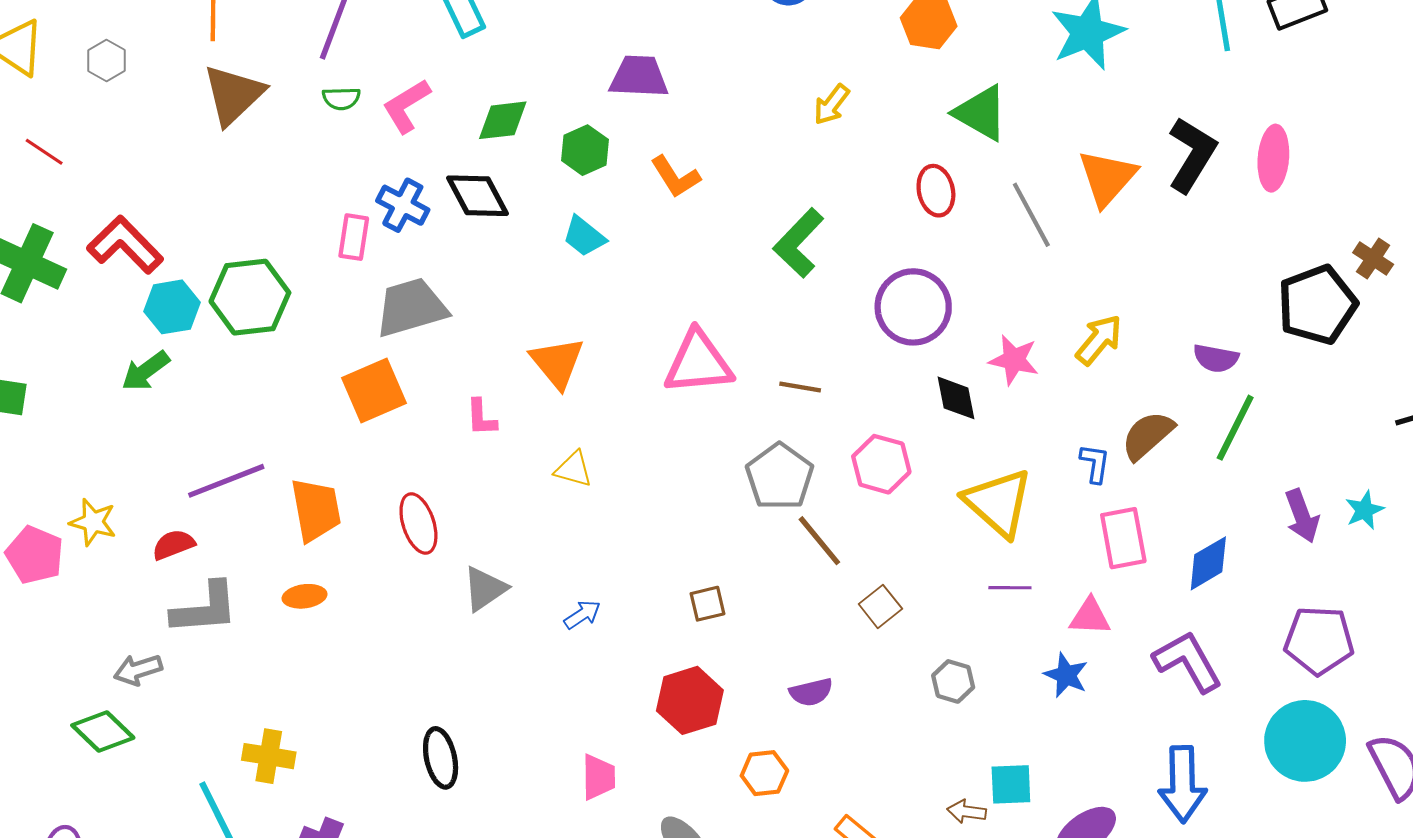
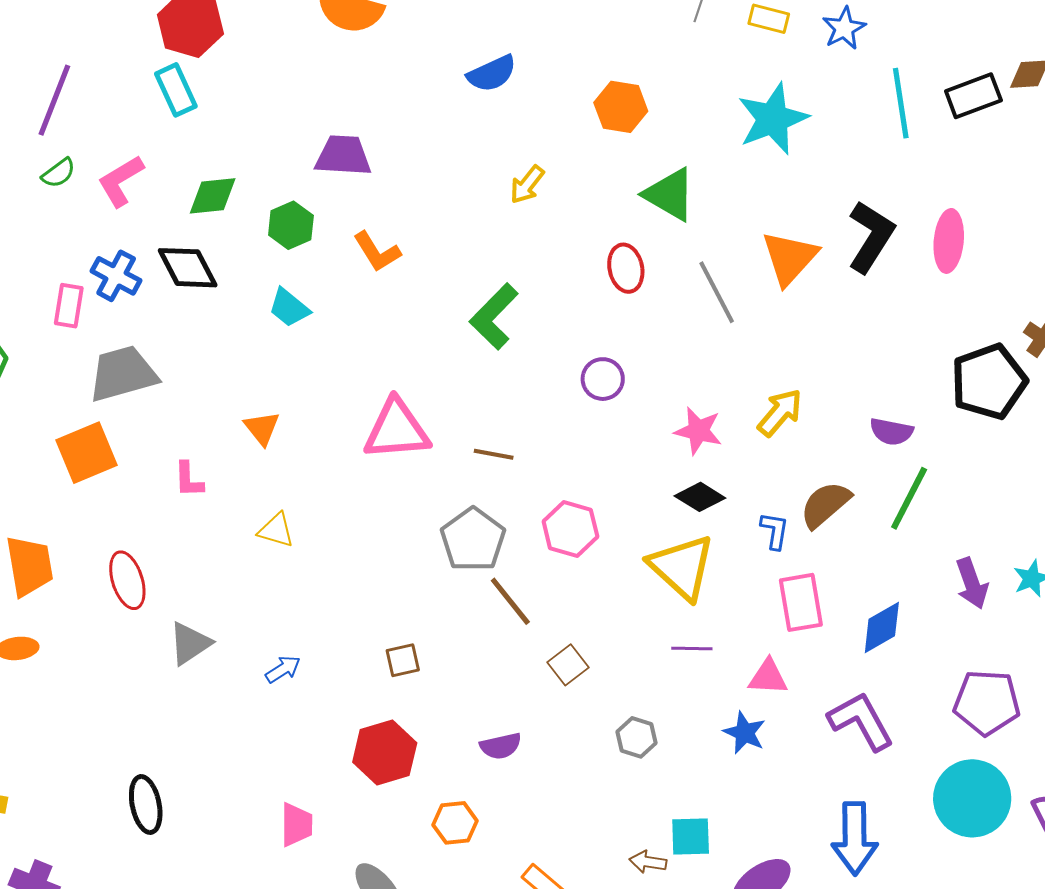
green semicircle: (341, 98) -> (59, 173), turned -36
purple circle: (913, 307) -> (603, 379), size x0.6
orange triangle: (557, 363) -> (262, 428), size x0.7
black diamond: (956, 398) -> (700, 497), moved, turned -48

